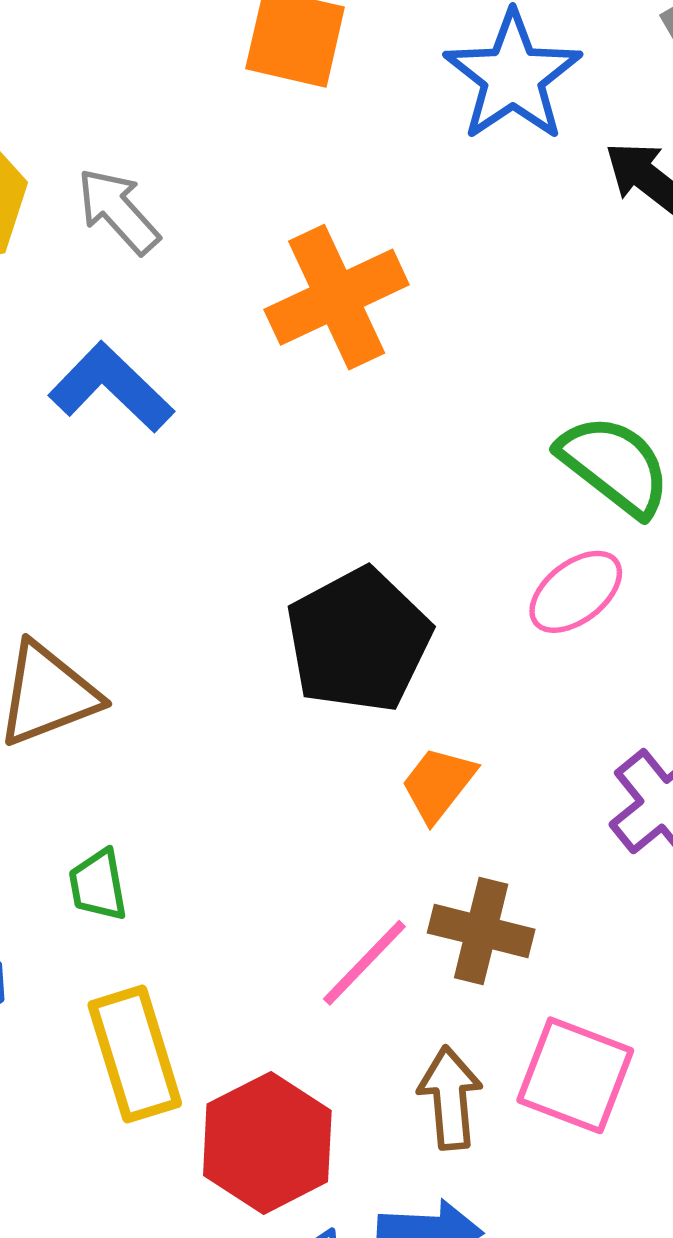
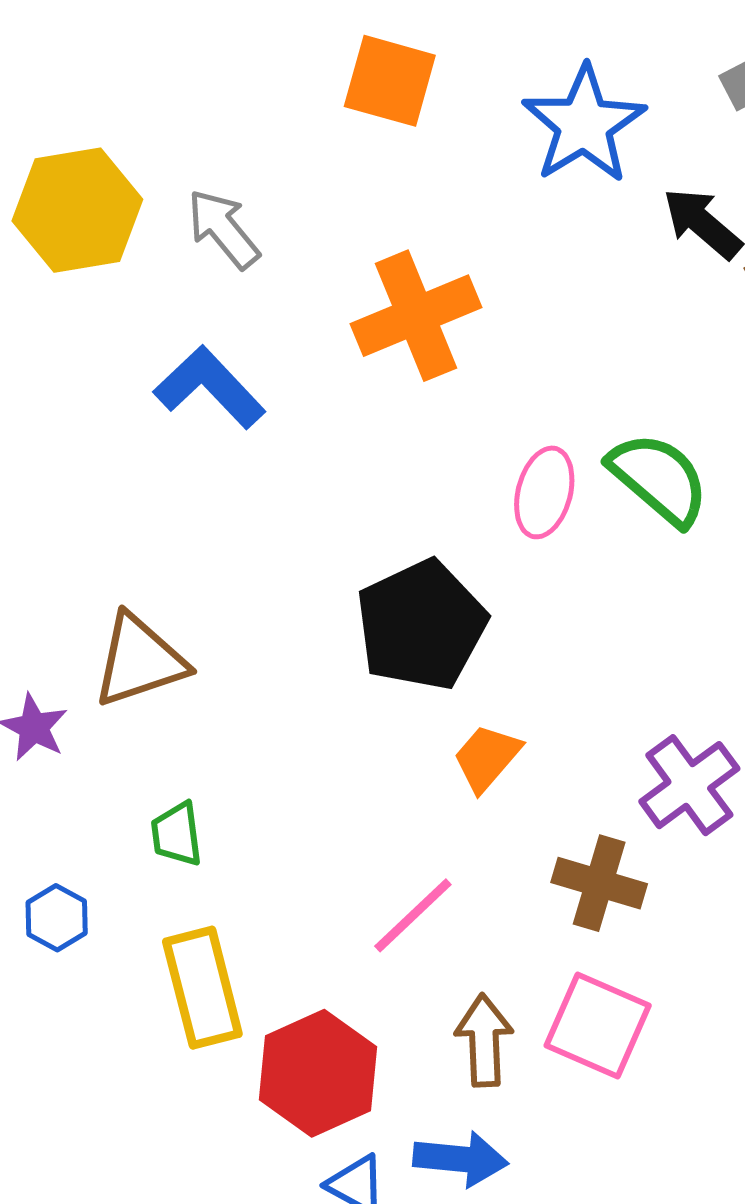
pink ellipse: (576, 592) -> (544, 492), moved, turned -40
brown cross: (481, 931) -> (599, 883), moved

